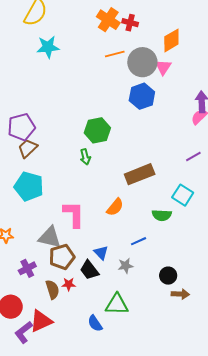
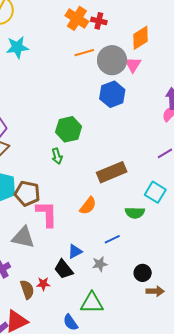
blue triangle: (101, 253) -> (75, 251), turned 49
brown pentagon: (62, 257) -> (27, 193), moved, turned 30

